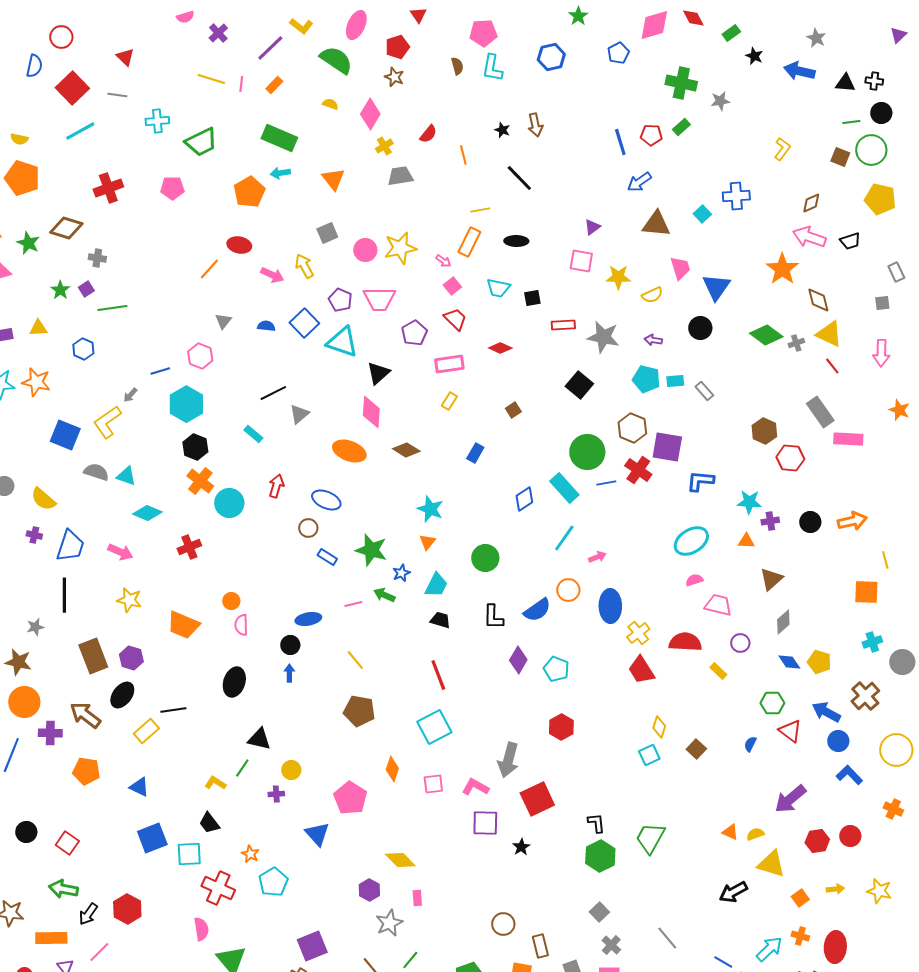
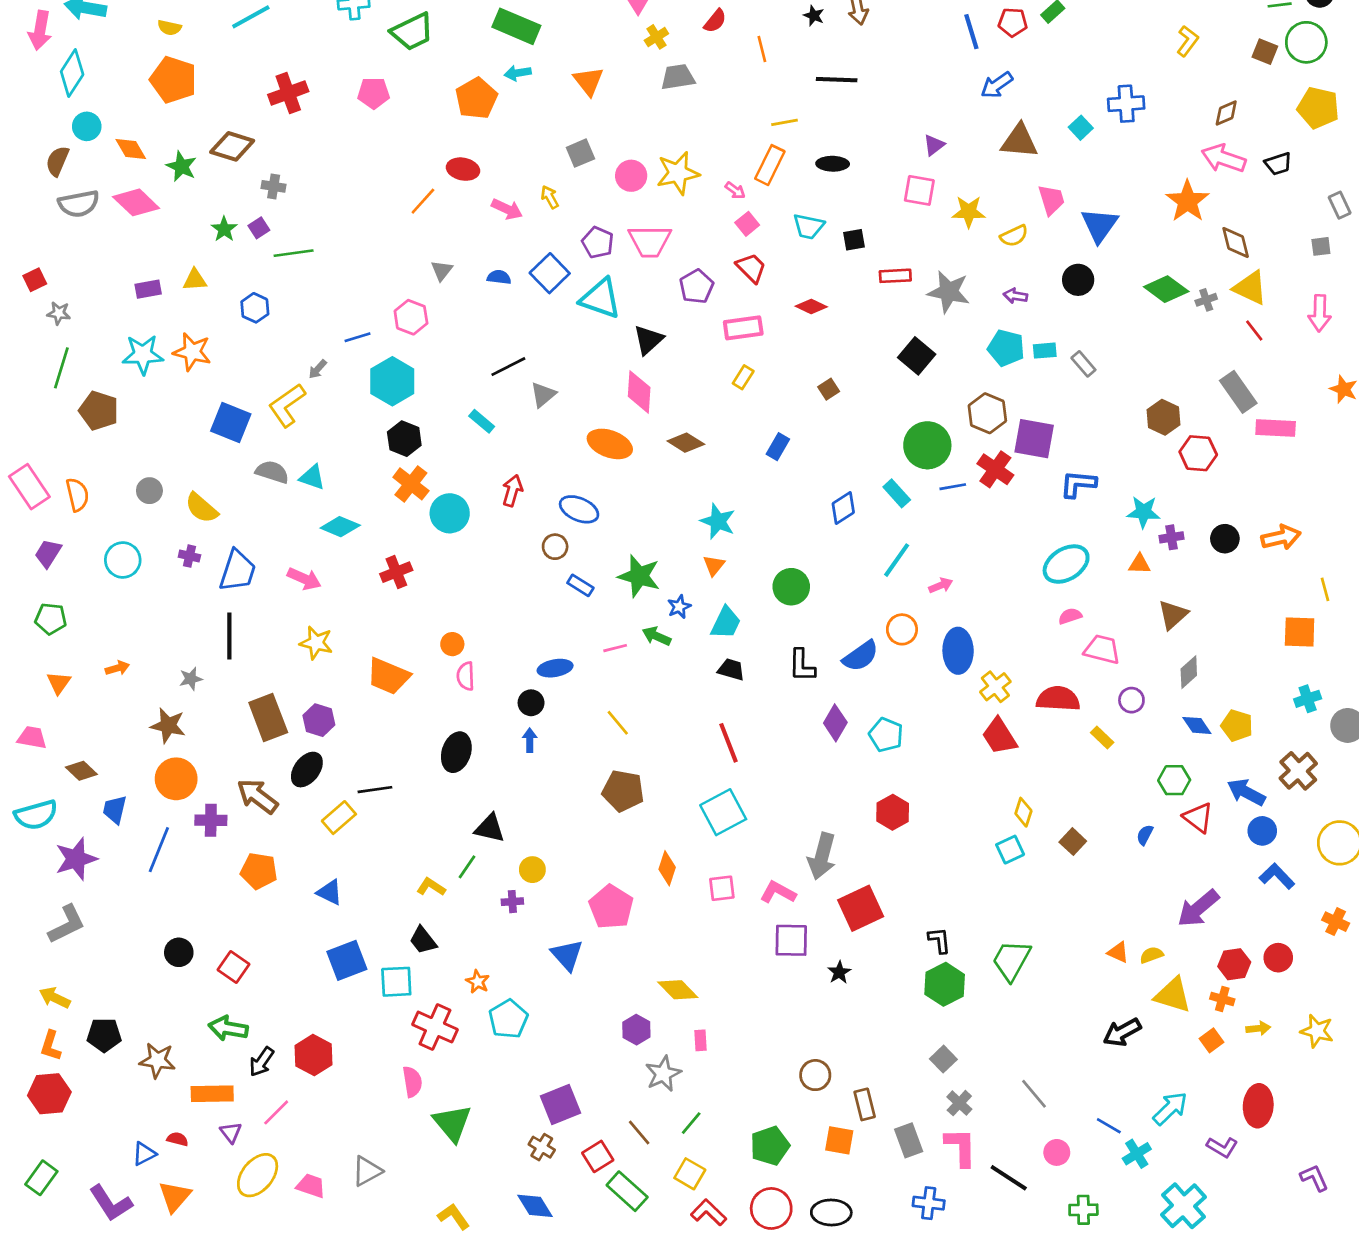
black line: (519, 178) -> (837, 80), turned -44
yellow arrow: (304, 266) -> (550, 197), size x0.7
cyan rectangle: (564, 488) -> (897, 493), size x0.7
orange cross: (800, 936) -> (1222, 999), moved

